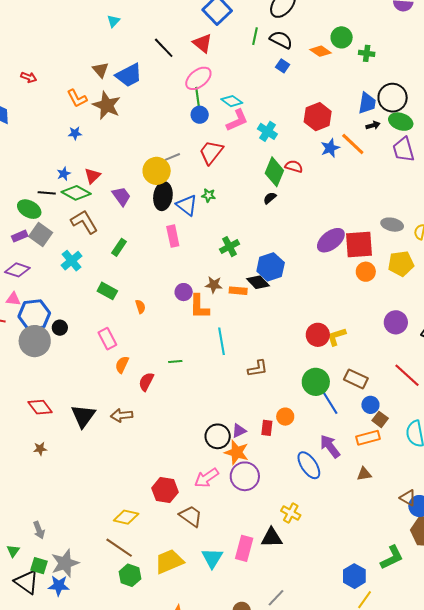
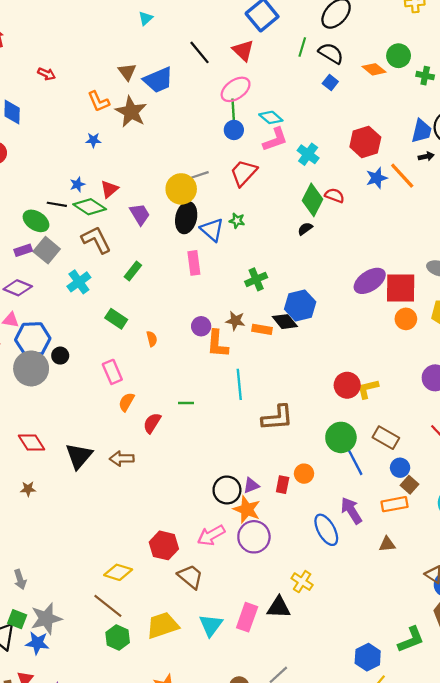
brown L-shape: (258, 369) -> (277, 418), size x1.4

